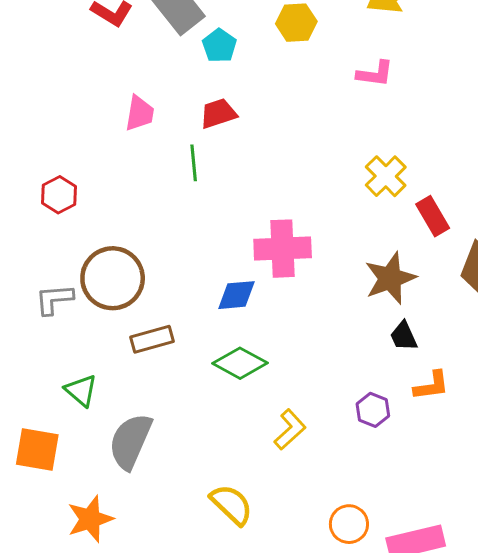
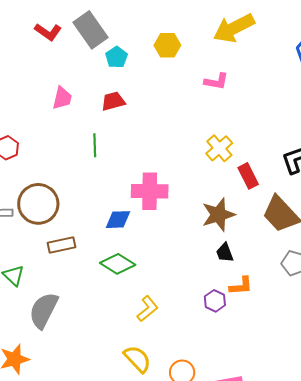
green line: (194, 163) -> (95, 145), moved
purple hexagon: (373, 410) -> (215, 301), moved
yellow semicircle: (231, 505) -> (137, 359), moved

